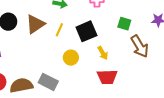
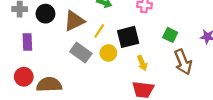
yellow circle: (71, 58) -> (108, 53), moved
gray rectangle: (48, 82) -> (81, 53), moved

